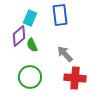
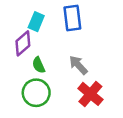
green semicircle: (32, 45) -> (39, 65), moved
red cross: (75, 78) -> (90, 94), turned 35

